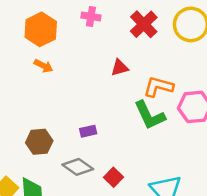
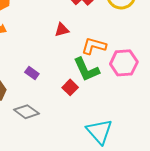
purple rectangle: (88, 131) -> (32, 73), moved, turned 48
red square: (113, 177) -> (70, 87), moved

